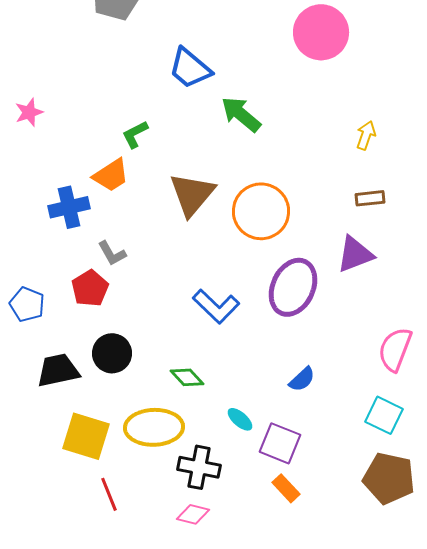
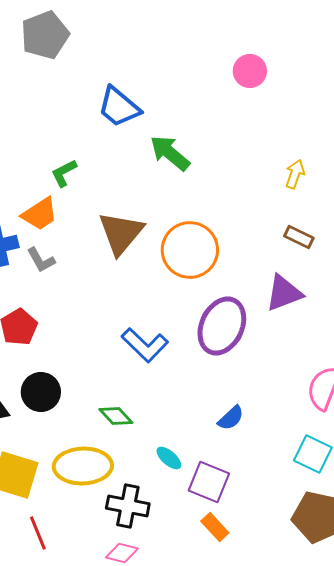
pink circle: (321, 32) -> (250, 71), size x0.6
brown rectangle: (370, 198) -> (299, 237), turned 32
gray L-shape: (112, 253) -> (41, 260), moved

